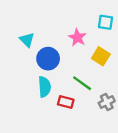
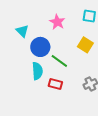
pink star: (77, 38) -> (57, 22), moved
green line: (82, 83) -> (59, 61), moved

